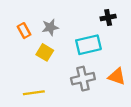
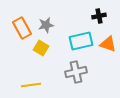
orange rectangle: (24, 31) -> (22, 28), size x1.5
orange triangle: (117, 76) -> (108, 44), moved

